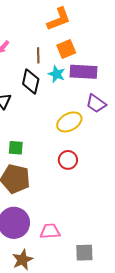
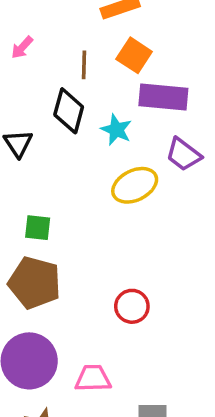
orange square: (66, 49) -> (134, 55), turned -36
cyan star: (57, 74) -> (116, 130), moved
red circle: (68, 160) -> (132, 306), moved

